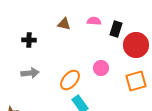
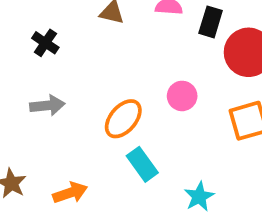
black cross: (29, 40) -> (45, 43), turned 32

